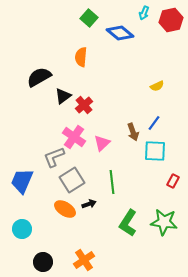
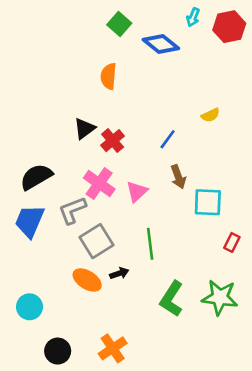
black semicircle: (39, 77) -> (36, 177), moved
blue line: (154, 123) -> (168, 139), moved
blue trapezoid: (22, 181) -> (29, 221), moved

